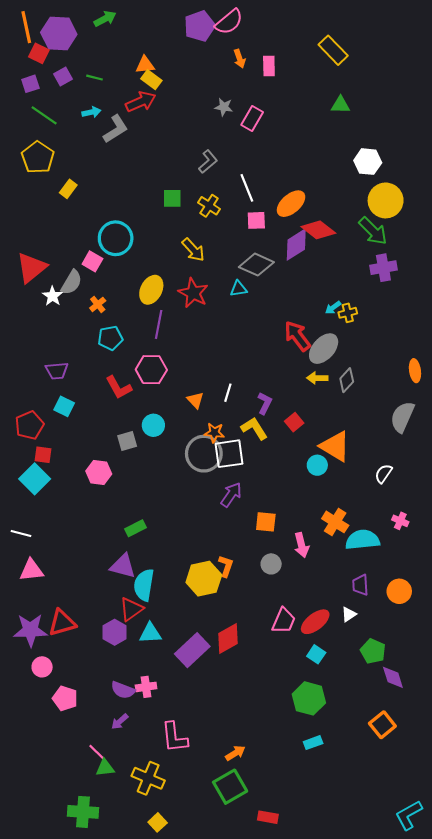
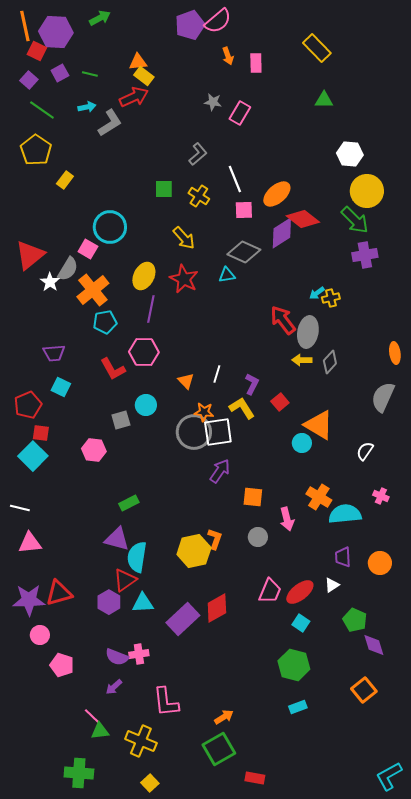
purple square: (30, 84) -> (29, 80), turned -30
orange cross: (98, 304) -> (93, 290), size x2.0
gray ellipse: (324, 349) -> (308, 332), turned -32

